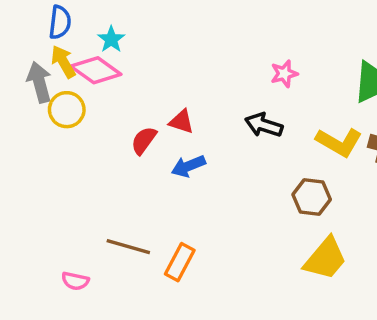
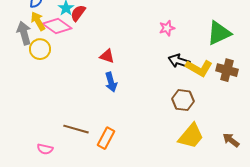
black arrow: (264, 125) -> (179, 61), moved
red semicircle: (144, 140) -> (78, 13), moved
blue arrow: (188, 166) -> (111, 82), turned -84

